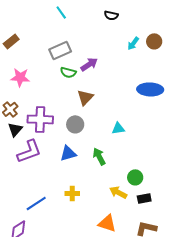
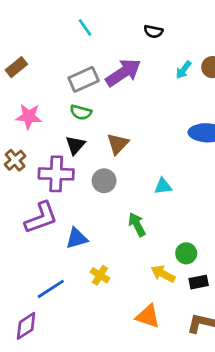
purple arrow: (89, 64) -> (123, 73), moved, size x1.5
green semicircle: (68, 72) -> (81, 112), moved
black triangle: (15, 129) -> (75, 145), moved
blue triangle: (68, 153) -> (77, 238), moved
yellow cross: (72, 193) -> (100, 275), turned 32

